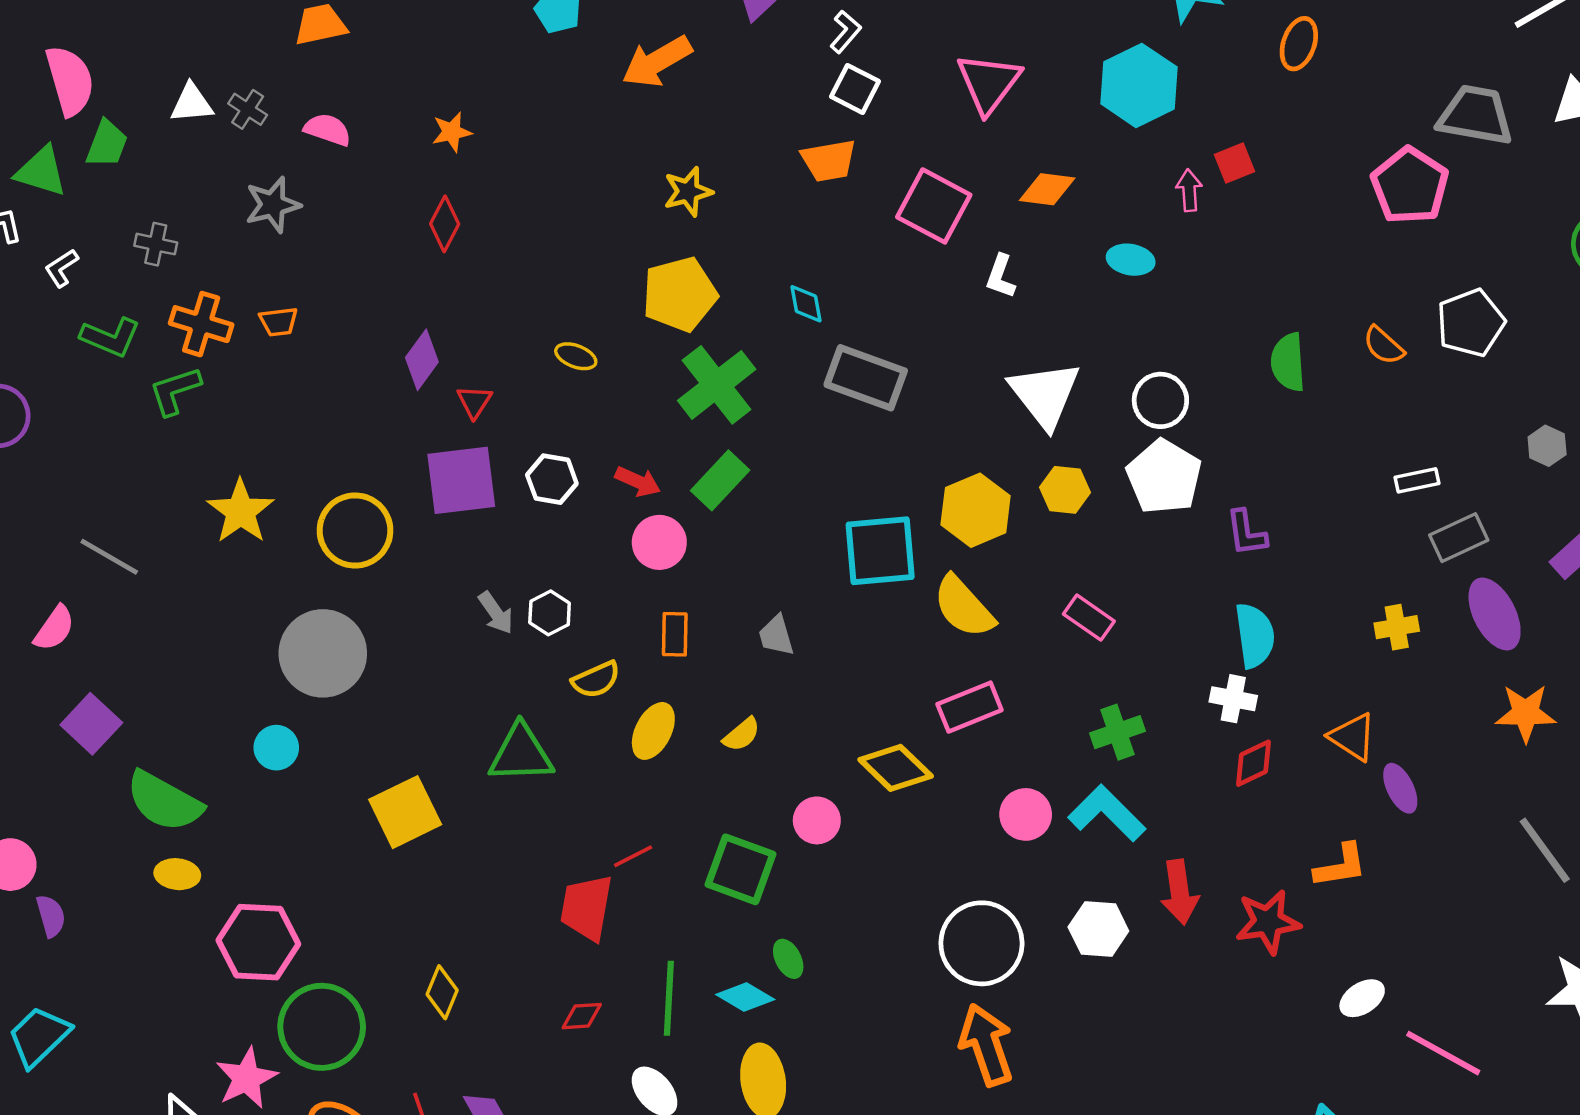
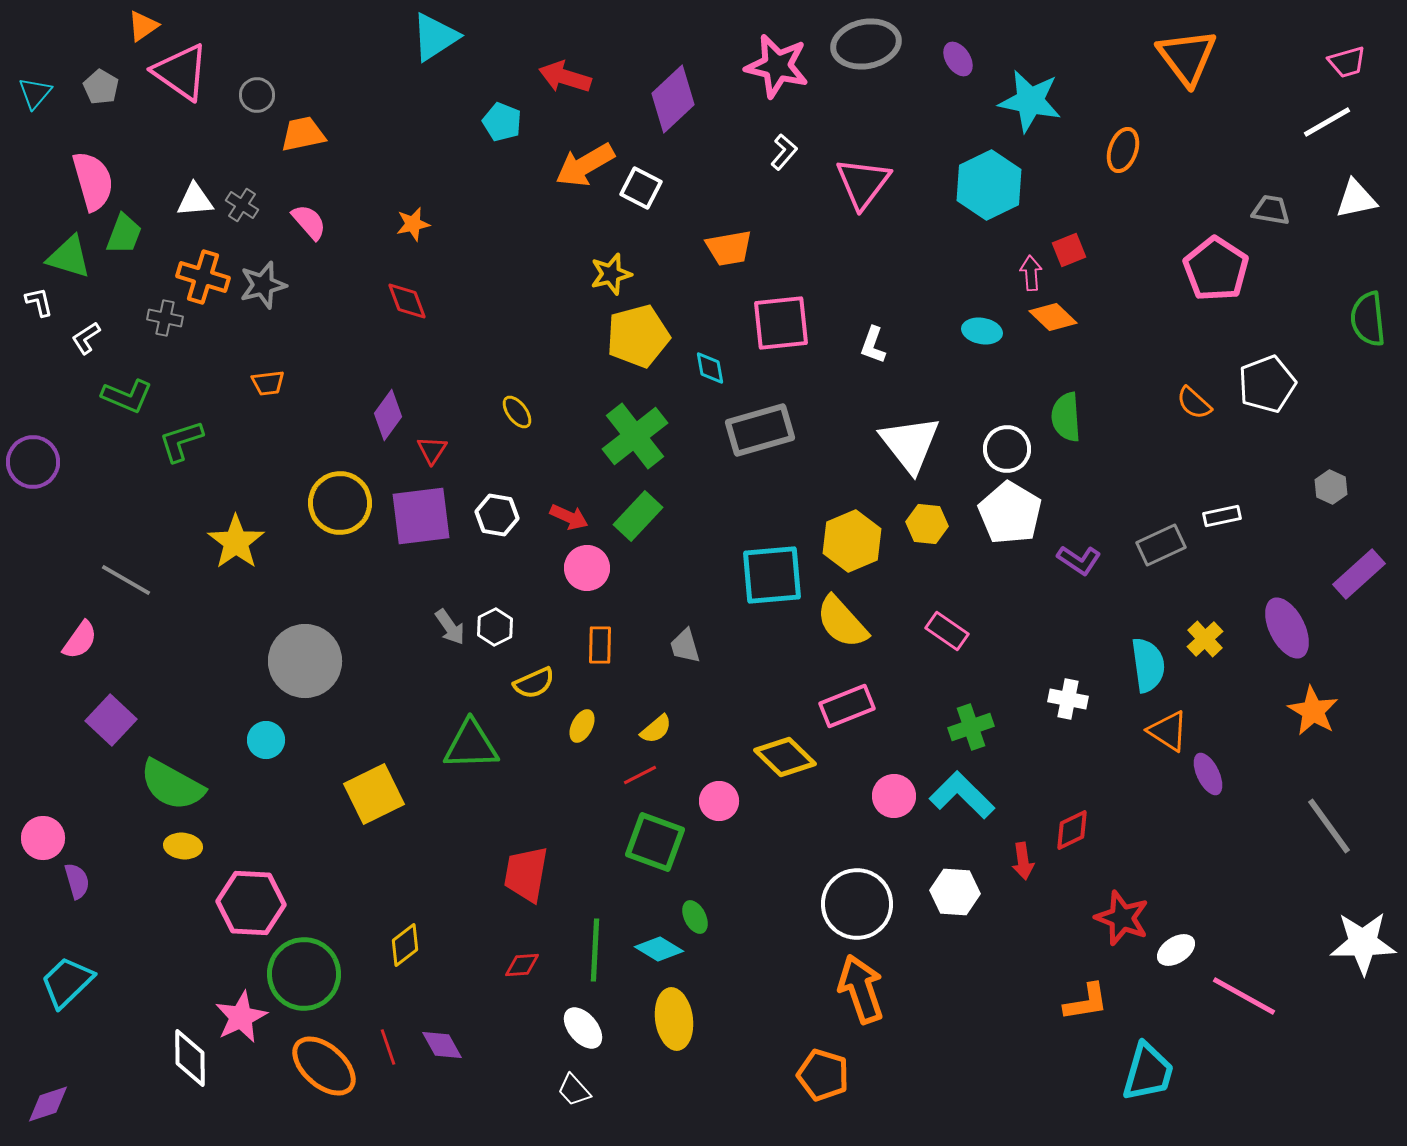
white L-shape: (845, 32) -> (784, 152), moved
white square: (855, 89) -> (641, 188), moved
gray trapezoid: (1475, 115) -> (1271, 210), size x0.6
pink semicircle: (328, 130) -> (309, 222), turned 30
orange diamond: (1047, 189) -> (1053, 317), moved, turned 36
pink square: (934, 206) -> (781, 323), moved, turned -34
red diamond: (445, 224) -> (407, 301), turned -48
yellow pentagon: (680, 294) -> (638, 336), moved
orange cross: (201, 324) -> (203, 277), moved
yellow ellipse: (576, 356) -> (517, 412), turned 32
green semicircle: (1288, 362) -> (1066, 417), moved
gray rectangle: (866, 378) -> (760, 430), turned -36
yellow circle: (355, 530) -> (340, 503), moved
purple L-shape: (1246, 533) -> (1079, 560), turned -48
gray rectangle: (1459, 538) -> (1161, 545), moved
yellow cross: (1397, 627) -> (1205, 639), turned -33
cyan semicircle: (1255, 635) -> (1148, 665), moved
orange star: (1526, 713) -> (1313, 711), turned 30
yellow ellipse: (653, 731) -> (582, 726), size x0.7
red diamond: (1254, 763) -> (1072, 830), moved
red line: (633, 856) -> (640, 775), moved
orange L-shape: (1341, 866) -> (1086, 1002), moved
red arrow: (1180, 892) -> (1023, 861), size x0.7
red star: (1268, 922) -> (1122, 918), moved, turned 30
yellow diamond: (442, 992) -> (405, 945), turned 30

